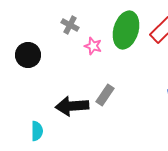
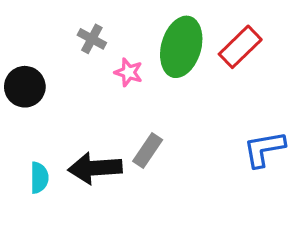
cyan semicircle: (37, 131) -> (39, 178), moved

